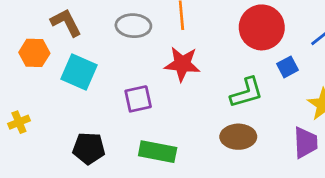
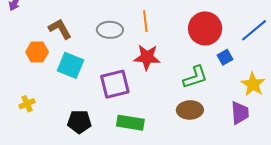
purple square: (138, 99) -> (115, 84), size x1.4

